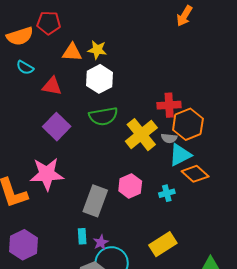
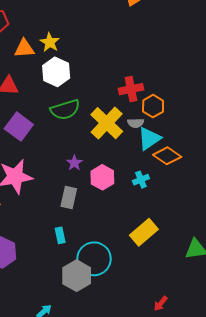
yellow star: (97, 50) -> (50, 42), turned 30
orange hexagon: (188, 124) -> (153, 106), size x0.7
gray rectangle: (95, 201) -> (69, 197), size x0.7
purple star: (101, 242) -> (74, 163), moved

